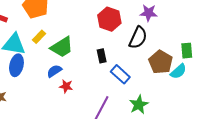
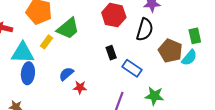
green trapezoid: (62, 47) -> (68, 28), moved
green star: (139, 105) -> (154, 96), turned -30

